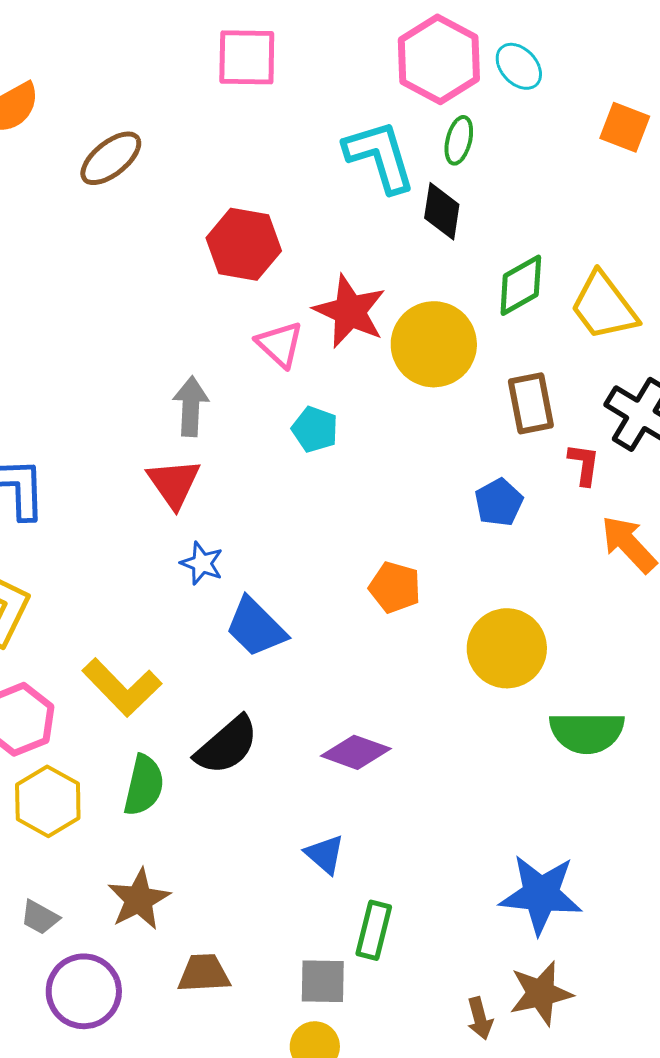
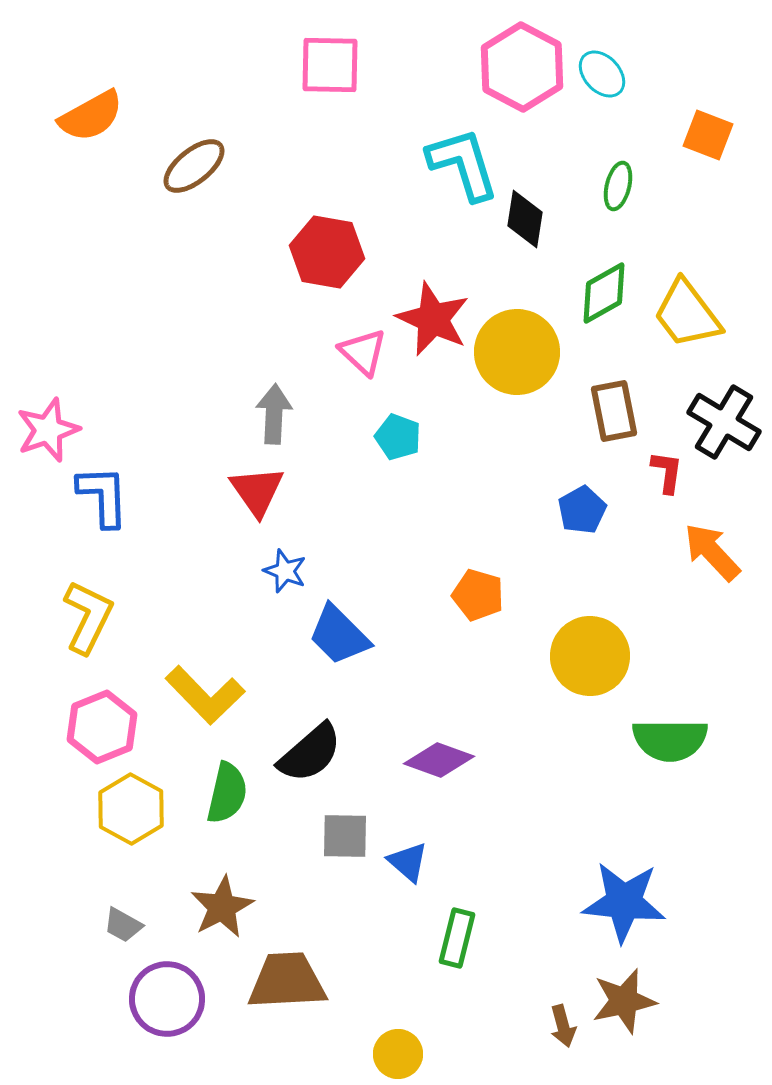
green ellipse: (459, 140) -> (618, 186), moved
brown trapezoid: (204, 973) -> (287, 981), size x1.5
gray square: (323, 981) -> (345, 836), moved

